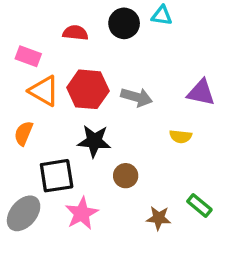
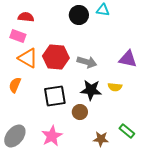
red semicircle: (75, 33) -> (26, 17), moved
black star: (94, 141) -> (91, 90), moved
black square: (57, 176) -> (55, 96), moved

